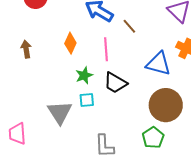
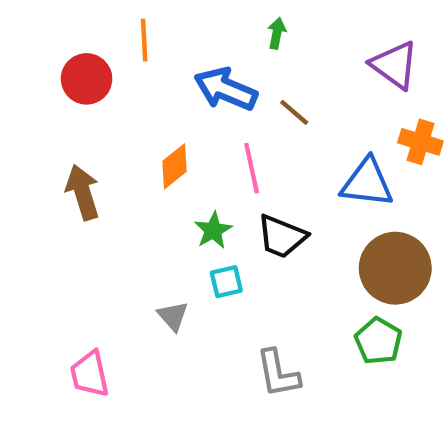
orange diamond: (70, 43) -> (175, 166), turned 35
brown arrow: (26, 49) -> (83, 192), size x1.4
gray triangle: (60, 112) -> (173, 316), size x0.6

